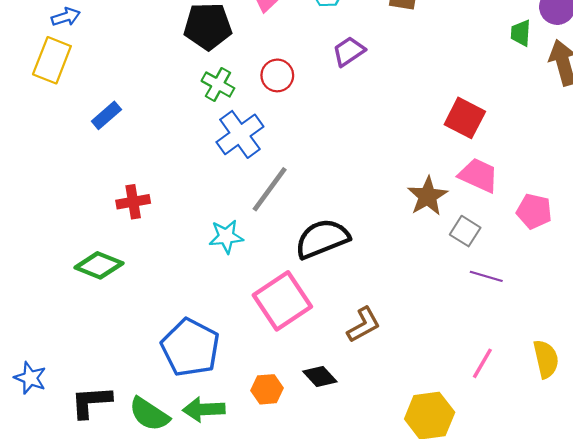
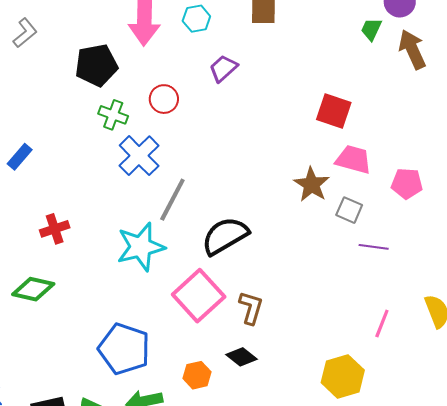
green trapezoid: (521, 33) -> (371, 29), turned 30
cyan star: (226, 237) -> (141, 247), size x1.6
brown L-shape: (364, 325) -> (251, 308), moved, turned -36

